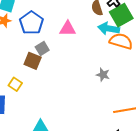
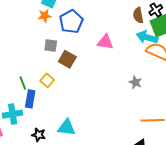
pink triangle: (68, 29) -> (105, 42), moved
gray square: (42, 49) -> (51, 46), moved, turned 32

